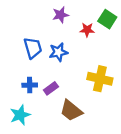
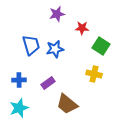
green square: (107, 19) -> (101, 46), moved
yellow cross: (100, 79) -> (94, 74), size x0.7
blue cross: (30, 85) -> (19, 80), moved

